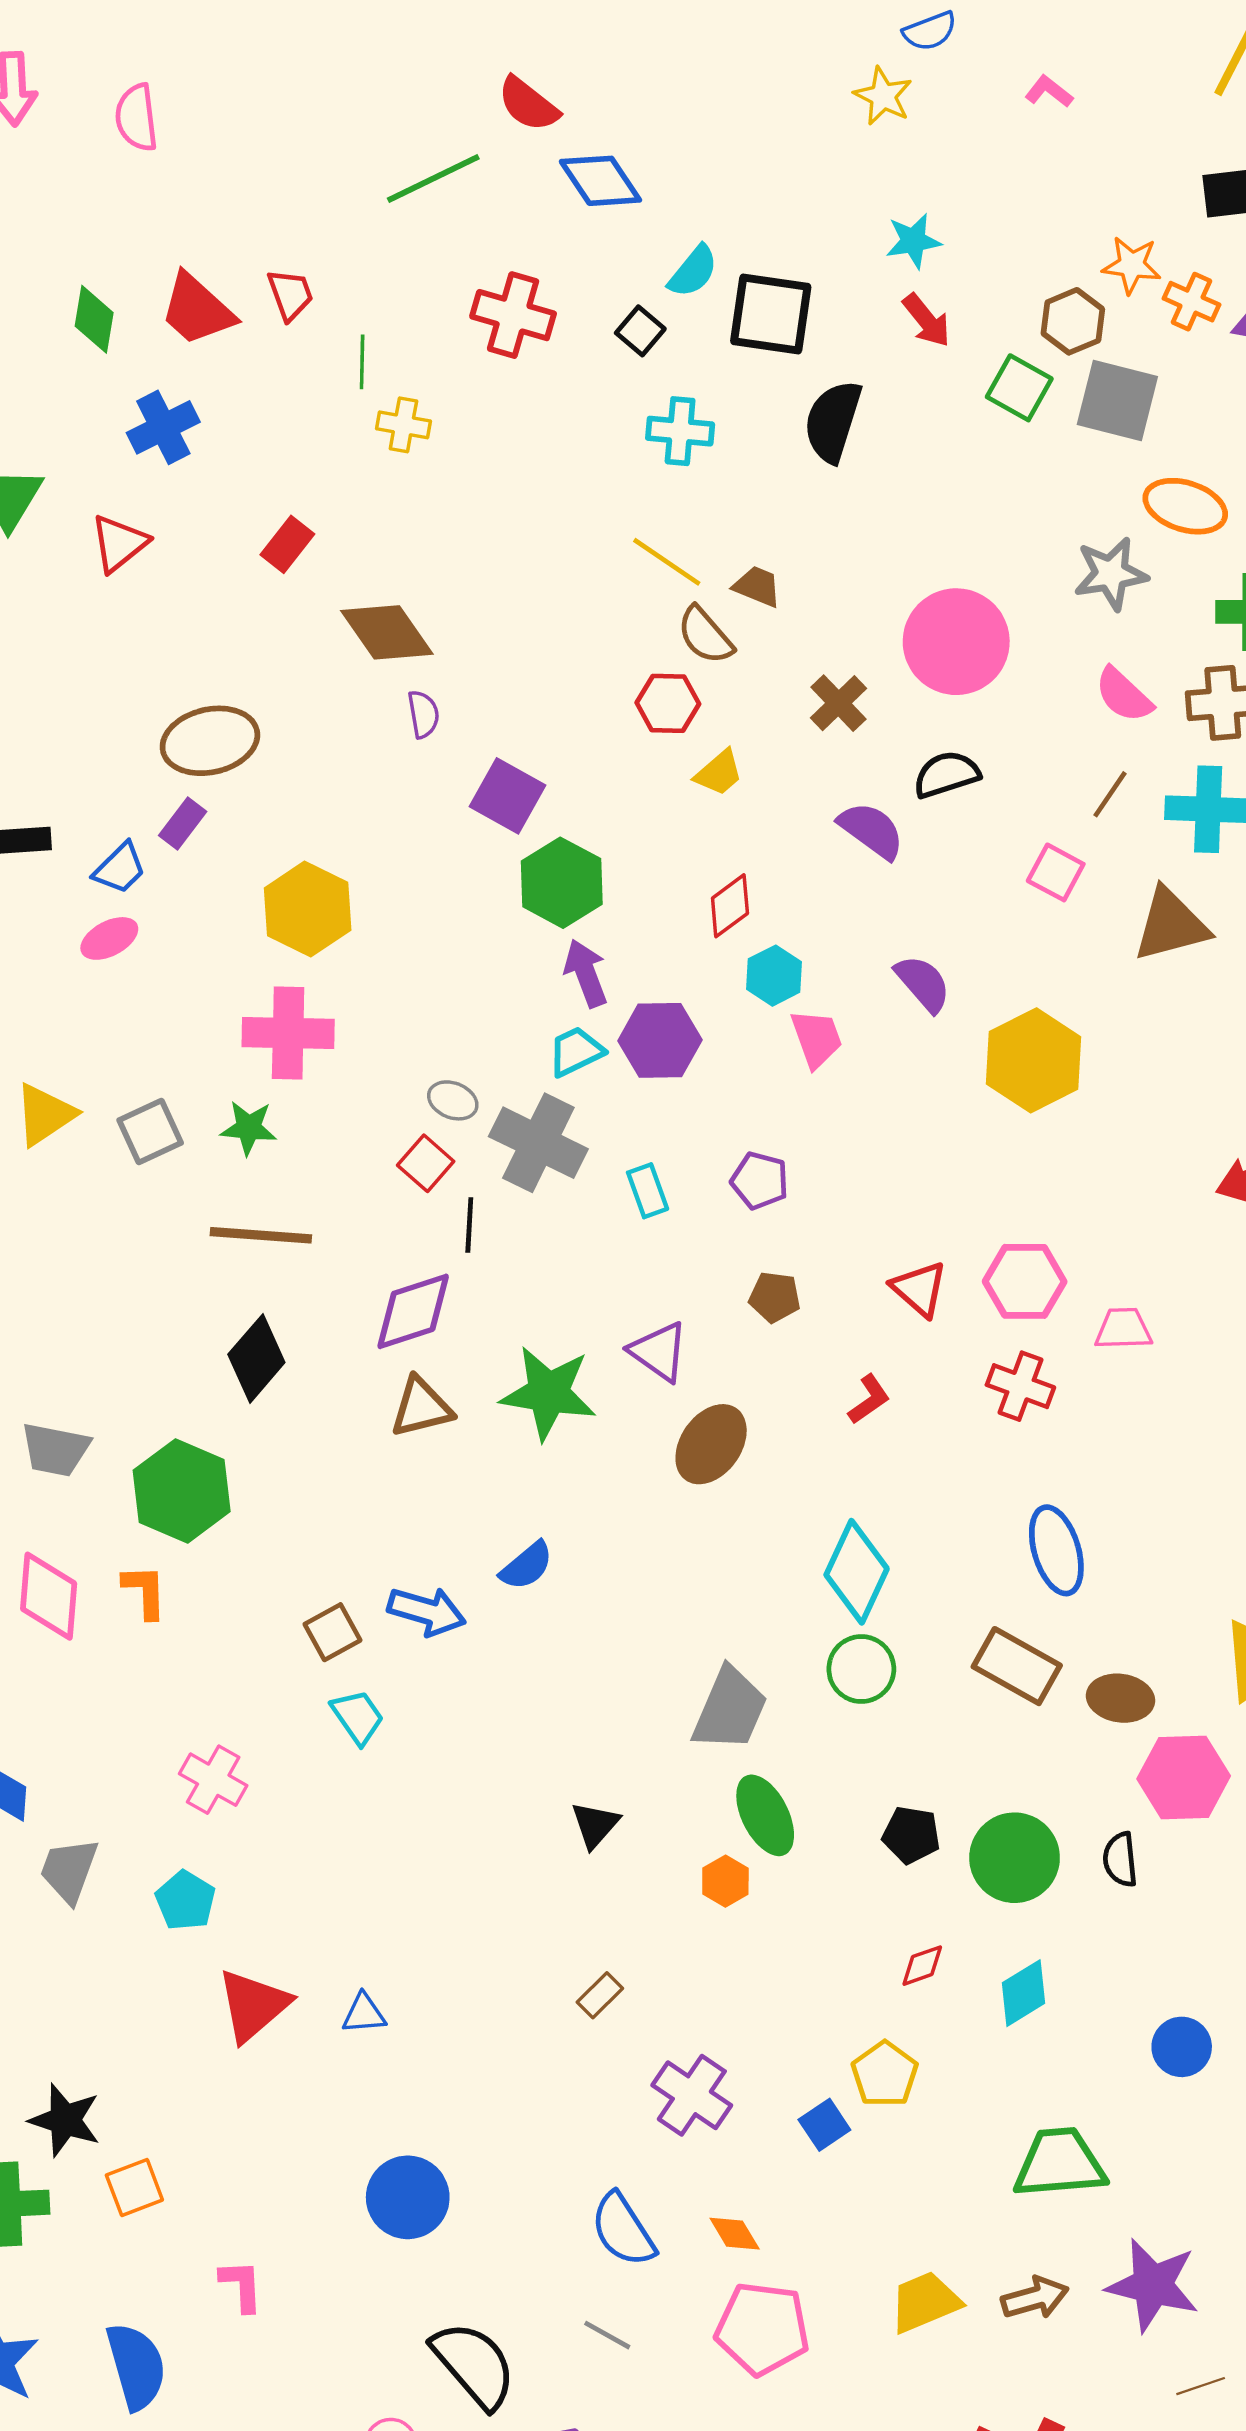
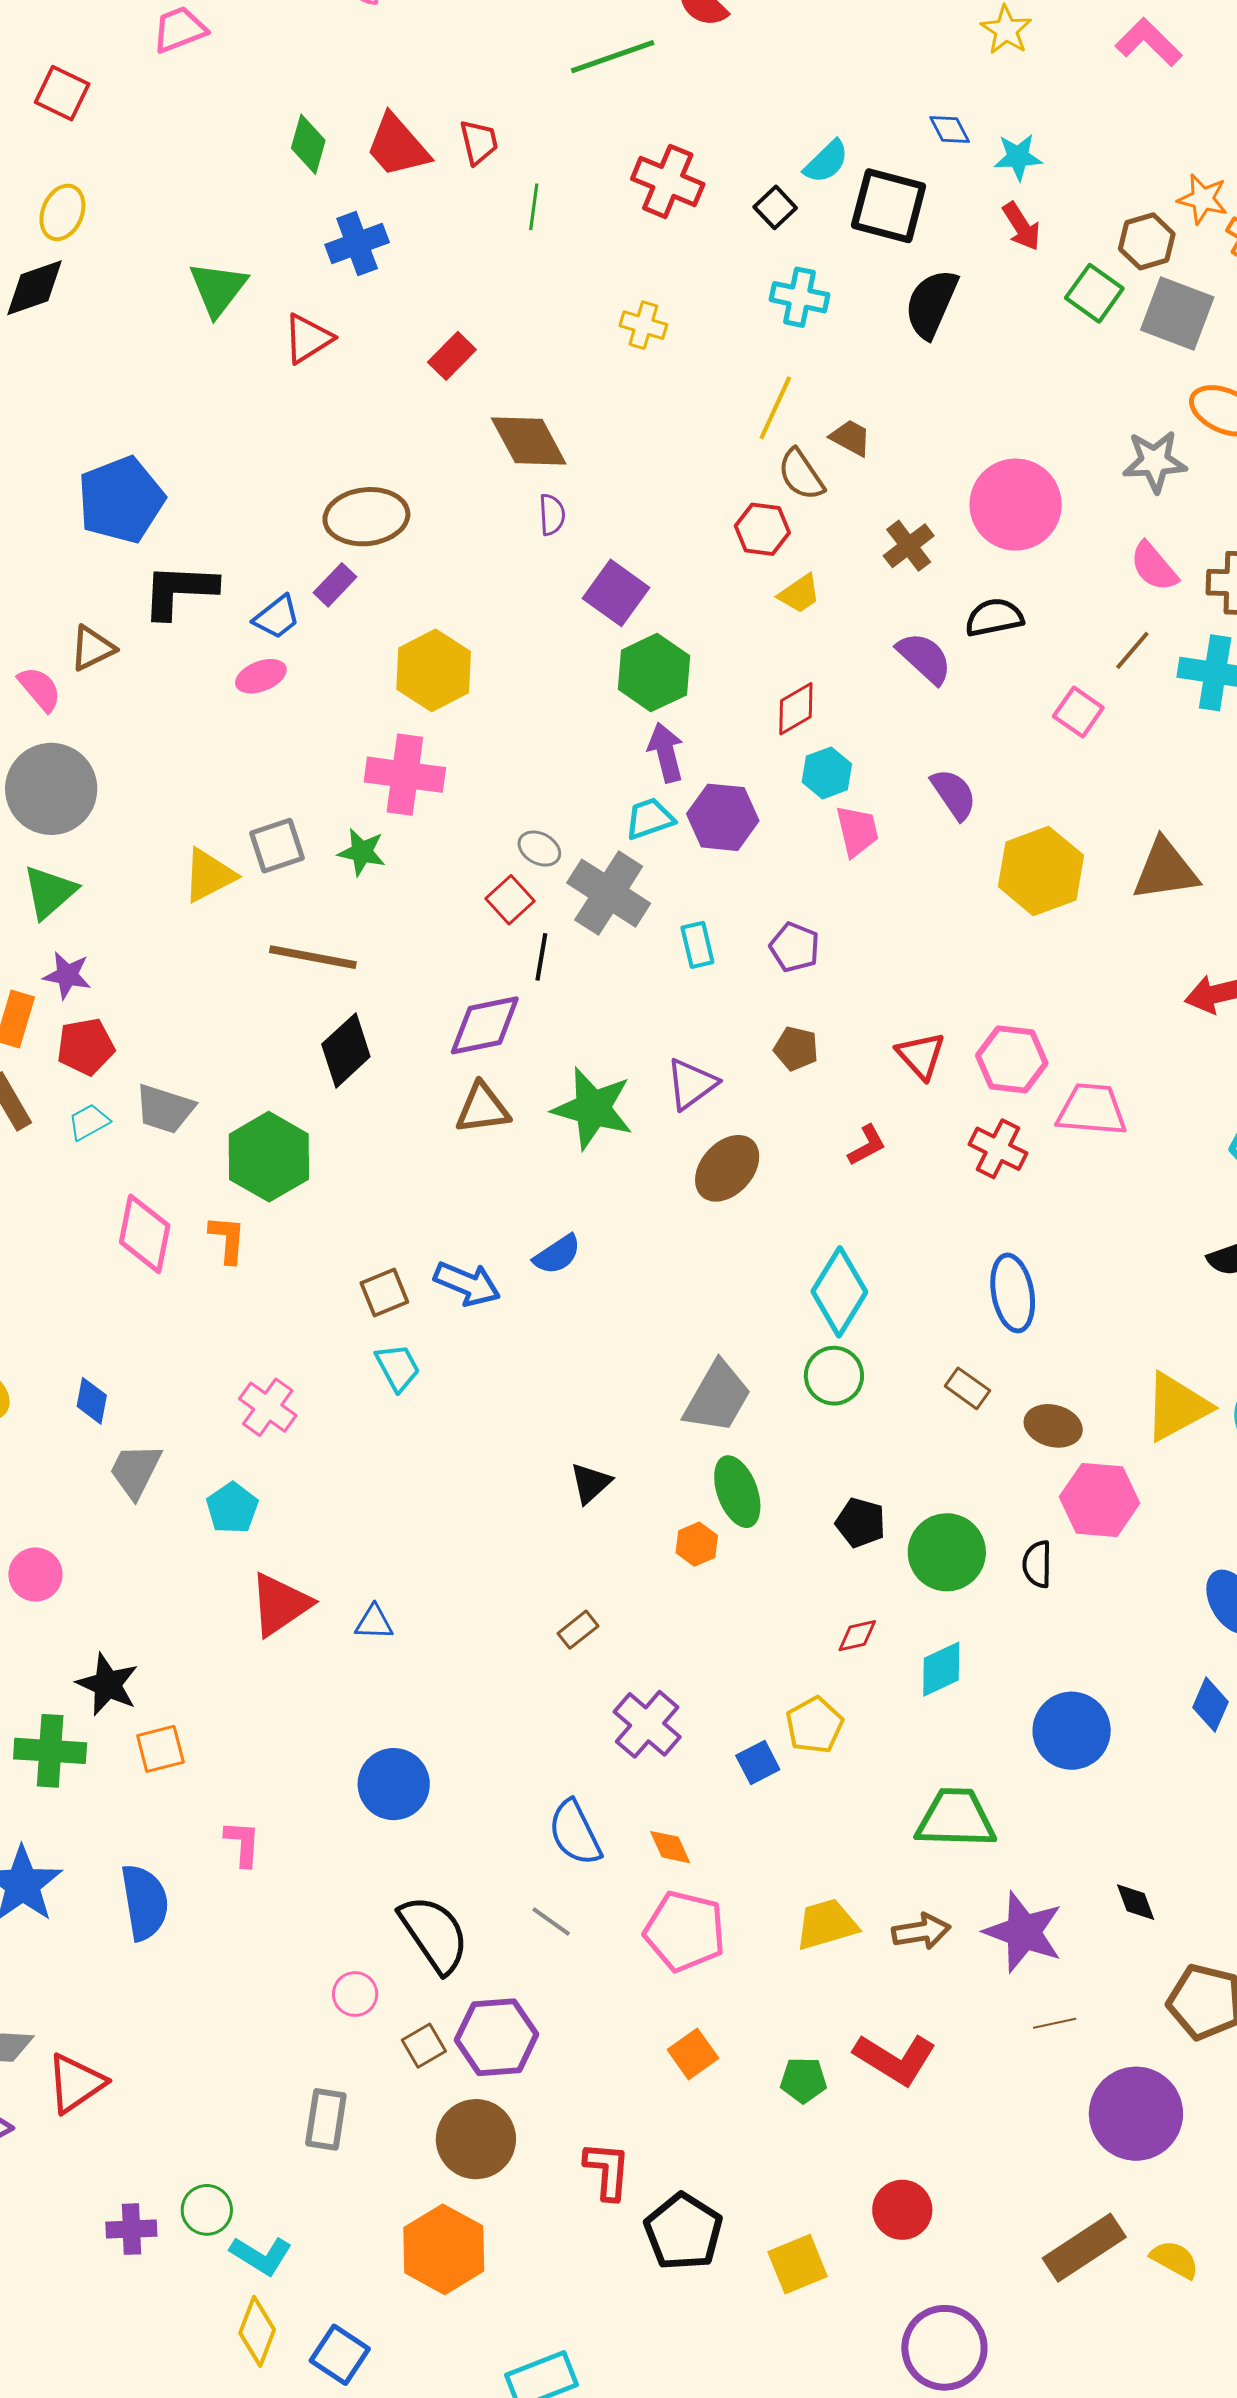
pink L-shape: (1049, 91) -> (1149, 42), size x1.6
blue diamond: (600, 181) -> (950, 129), moved, size x0.6
yellow cross: (403, 425) -> (643, 325), moved
yellow line: (667, 562) -> (775, 408), turned 74
brown triangle: (1171, 925) -> (1165, 870), moved
yellow triangle: (45, 1115) -> (209, 875), moved
brown line: (261, 1235) -> (313, 957), moved
pink trapezoid: (1123, 1329) -> (1092, 1110), size x1.4
purple triangle: (659, 1352) -> (691, 1084), turned 42
brown rectangle: (1017, 1666) -> (967, 1388), size x0.6
blue circle: (1182, 2047) -> (1072, 1731), size x1.5

